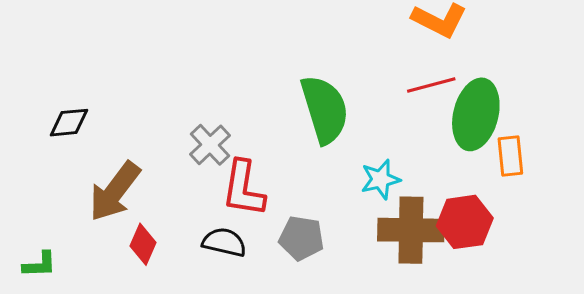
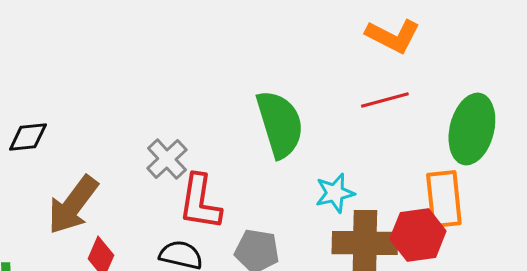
green ellipse: (476, 114) -> (472, 129), moved
orange rectangle: (510, 156) -> (444, 199), moved, size x1.4

